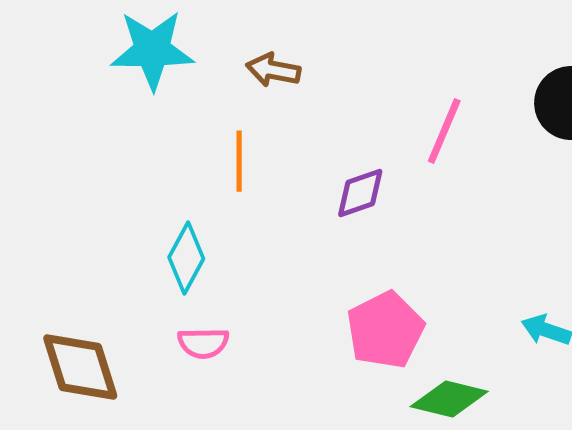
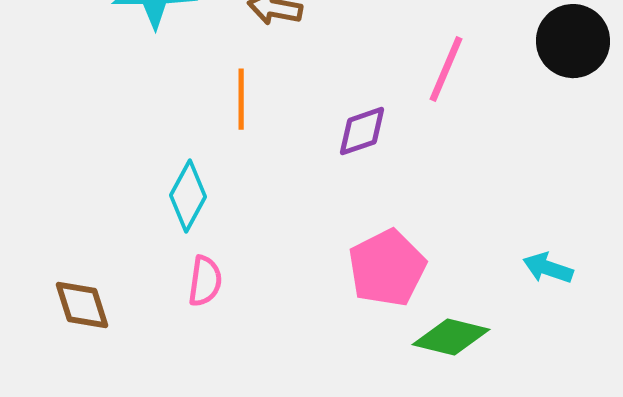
pink semicircle: (203, 343) -> (205, 281), turned -81
brown diamond: (80, 367) -> (82, 305), size x0.7

